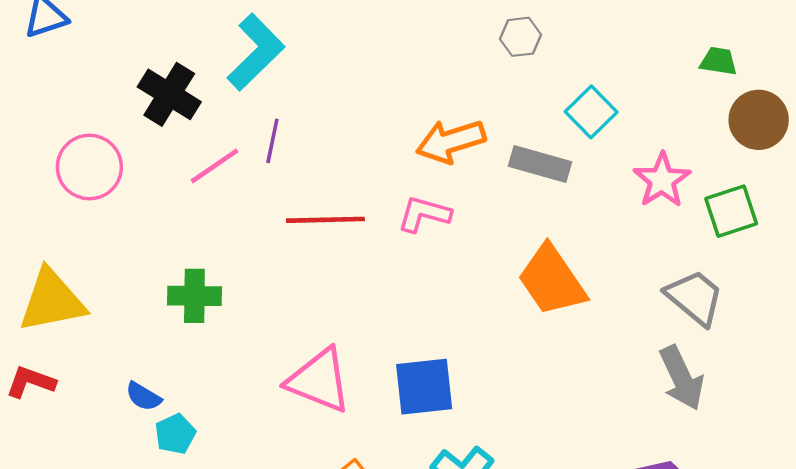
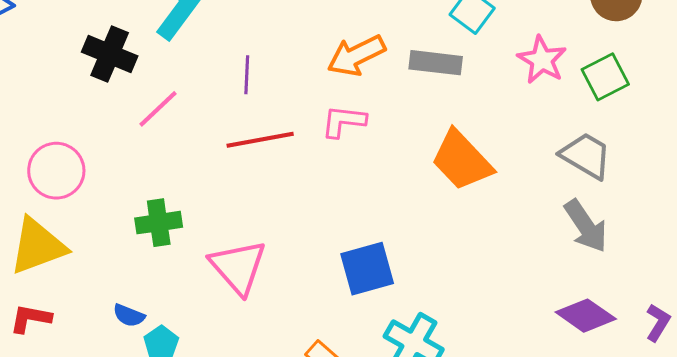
purple line: (272, 141) -> (247, 75), moved
pink circle: (89, 167) -> (56, 171), moved
pink triangle: (319, 380) -> (238, 267), moved, turned 36

